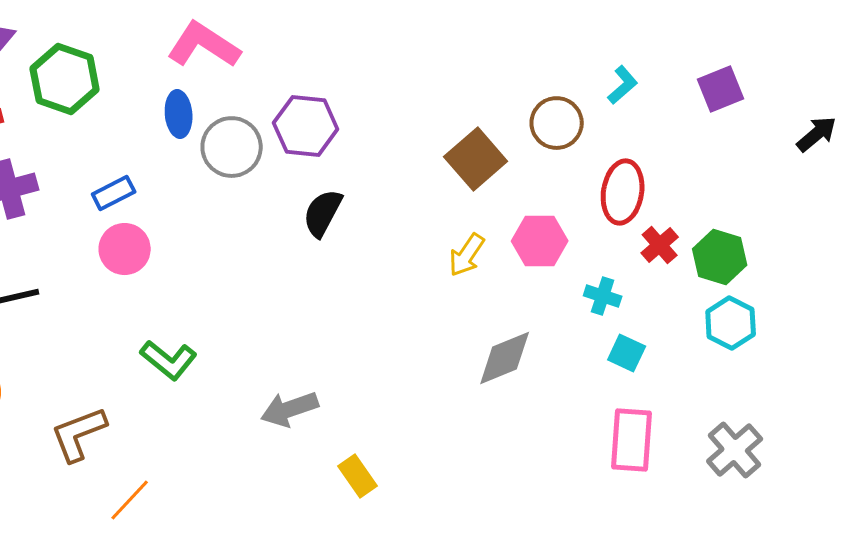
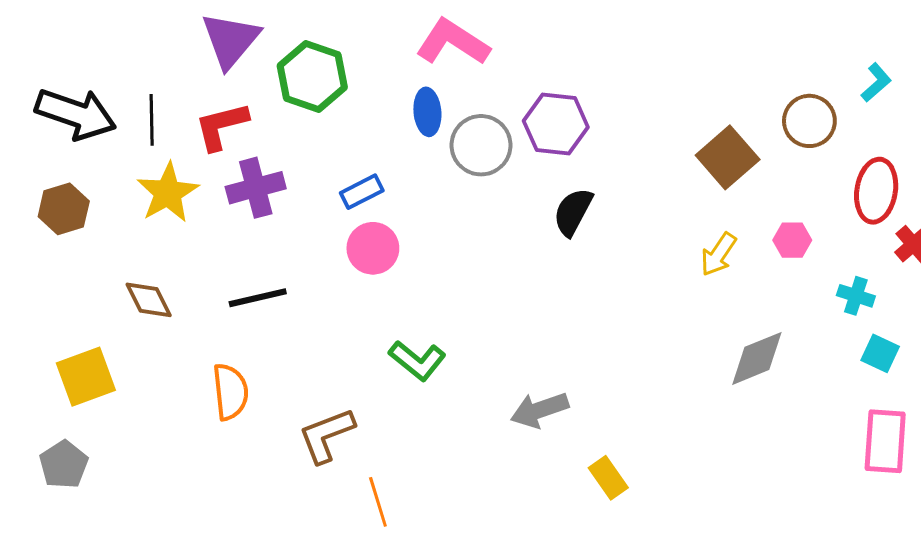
pink hexagon: (540, 241) -> (792, 240), size x0.7
orange line: (130, 500) -> (378, 502), turned -60

